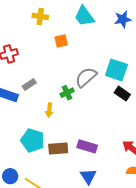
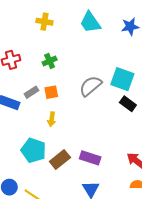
orange square: (61, 41) -> (51, 92), moved
green cross: (67, 93) -> (50, 61), moved
brown rectangle: (58, 148) -> (60, 159), turned -36

